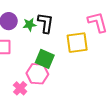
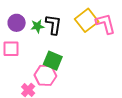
yellow square: (77, 43) -> (87, 20), moved, turned -30

